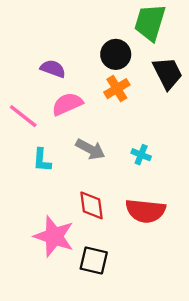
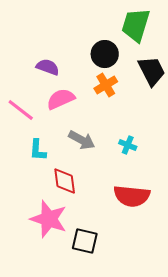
red diamond: (91, 205) -> (65, 181), moved

